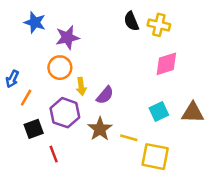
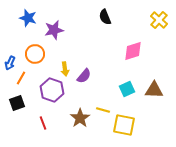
yellow cross: (159, 25) -> (159, 20), moved, turned 30
orange circle: (60, 68) -> (35, 54), moved
black square: (34, 129) -> (17, 103), moved
brown star: (100, 129) -> (80, 118), moved

